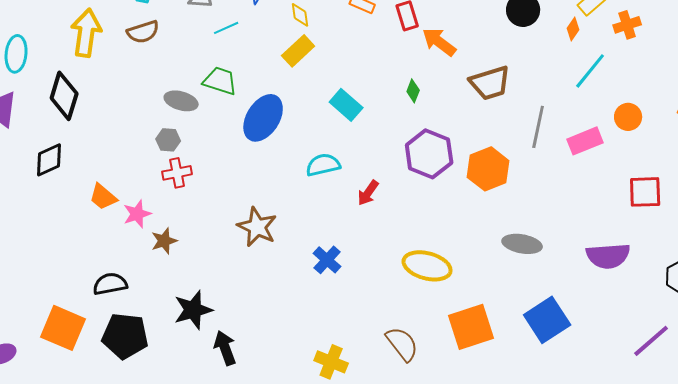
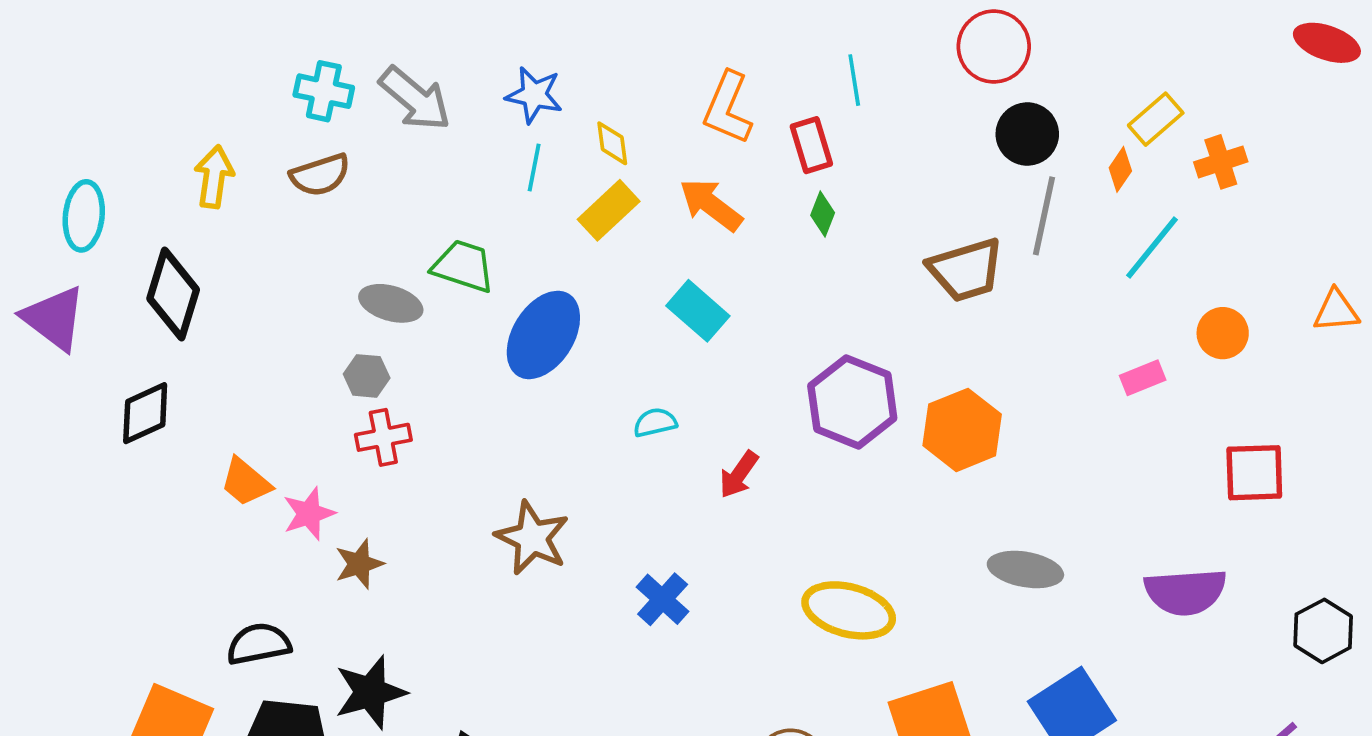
cyan line: (226, 28) -> (534, 167), moved, turned -55
yellow arrow: (86, 33) -> (214, 177), size x0.7
orange arrow: (439, 42) -> (711, 205), moved
green diamond: (413, 91) -> (823, 214), moved
gray line: (538, 127) -> (1044, 216), moved
pink rectangle: (585, 141) -> (1143, 378), size x0.7
cyan semicircle: (323, 165) -> (655, 422), size x0.7
black star: (193, 310) -> (370, 692), moved

